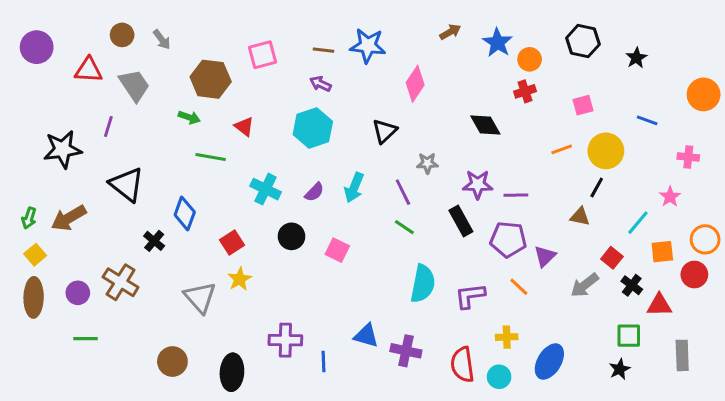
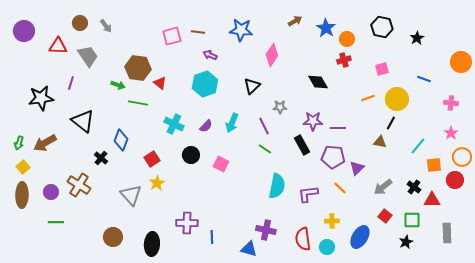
brown line: (324, 50) -> (198, 32), moved
brown hexagon: (211, 79) -> (138, 68), moved
green arrow: (189, 117) -> (118, 85), moved
pink star: (670, 197) -> (451, 133), moved
red square: (612, 258) -> (385, 216), moved
blue triangle: (366, 336) -> (249, 249), moved

